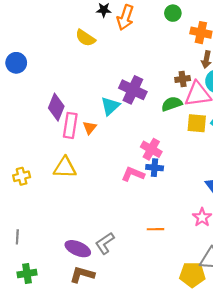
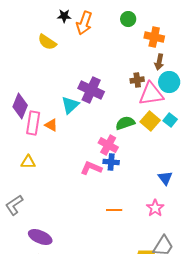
green semicircle: (172, 104) -> (125, 123), moved
yellow square: (197, 123) -> (150, 121), turned 36
orange triangle: (90, 128) -> (51, 125), turned -40
yellow triangle: (65, 168) -> (28, 162), size x0.7
orange line: (156, 229) -> (114, 210), moved
gray L-shape: (105, 243) -> (14, 205), moved

